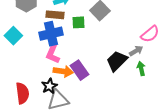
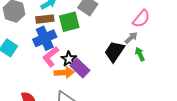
green square: (78, 22) -> (69, 22), size x1.5
pink L-shape: (53, 53) -> (51, 57), turned 40
black star: (49, 86) -> (69, 59), moved

